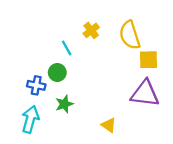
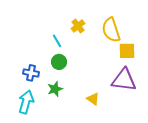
green circle: (57, 72) -> (59, 62), moved
yellow triangle: (109, 125) -> (93, 99), moved

